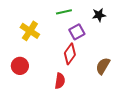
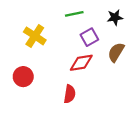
red diamond: (70, 54) -> (81, 63), turned 45
brown semicircle: (103, 66) -> (116, 52), moved

